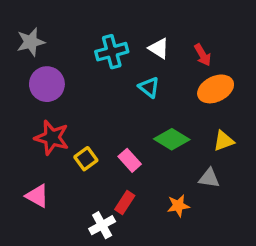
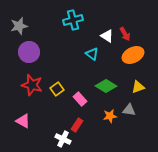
white triangle: (159, 48) -> (107, 36), moved
cyan cross: (112, 52) -> (73, 20), moved
yellow square: (86, 159) -> (57, 89), moved
orange star: (178, 206) -> (110, 116), moved
white cross: (102, 225) -> (63, 139), turned -35

